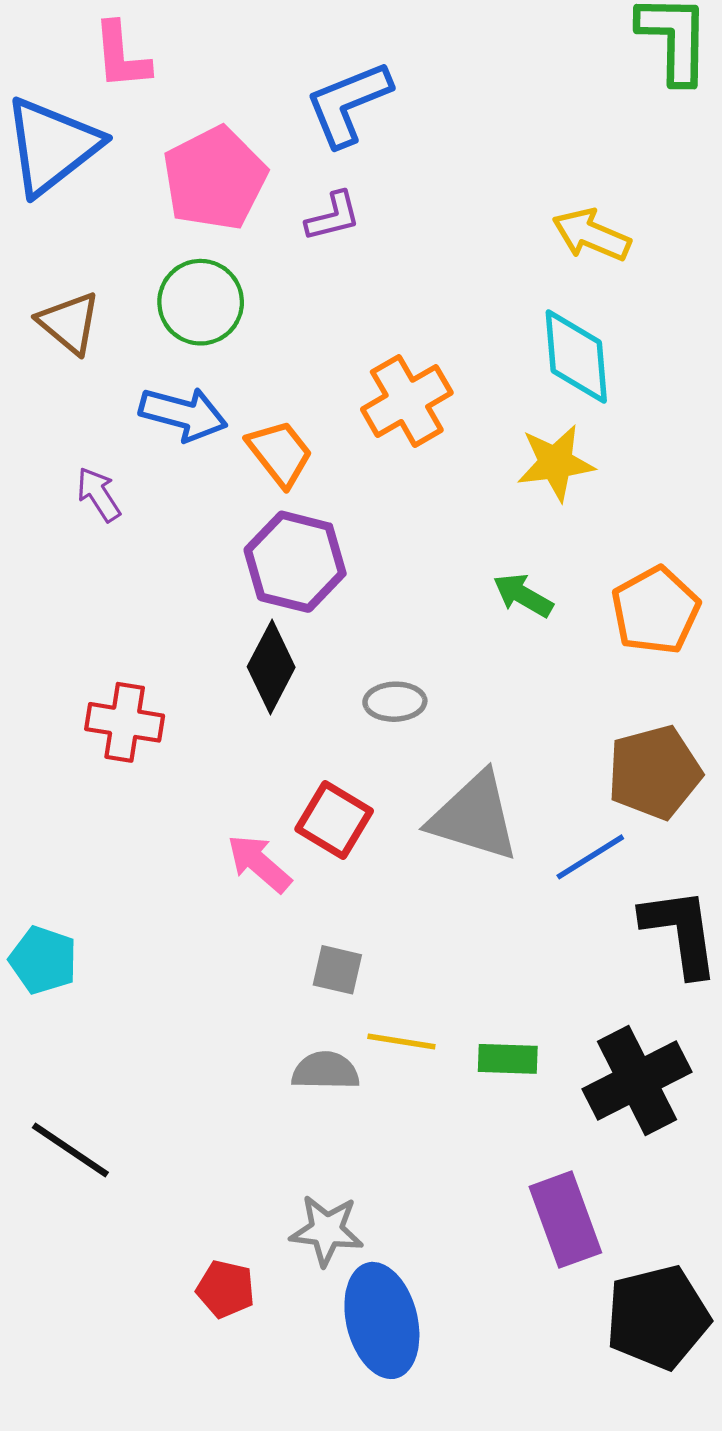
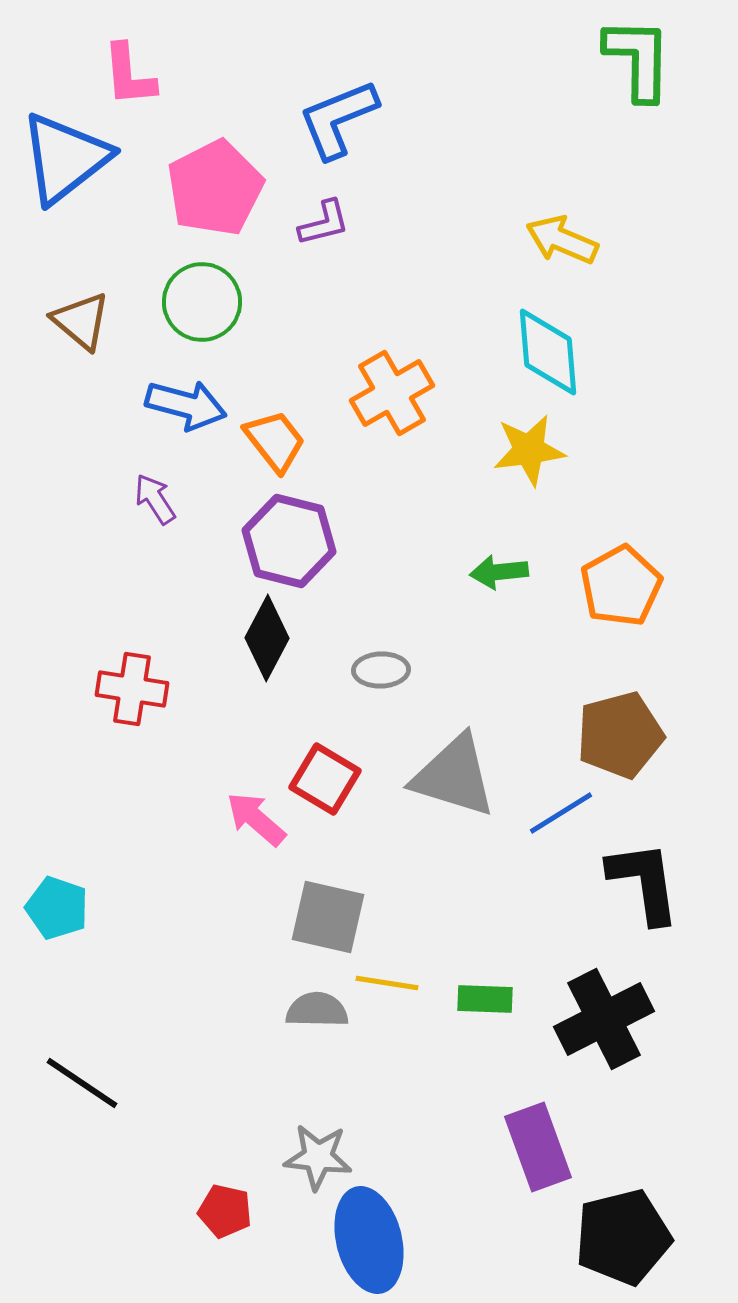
purple arrow: (99, 494) -> (155, 499), moved
green arrow: (523, 595) -> (499, 572), turned -36
gray square: (337, 970) -> (328, 917), size x1.6

